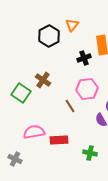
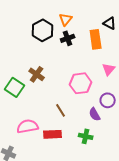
black cross: (84, 58) -> (68, 38), moved
brown line: (70, 106) -> (61, 110), moved
green cross: (90, 153) -> (86, 136), moved

